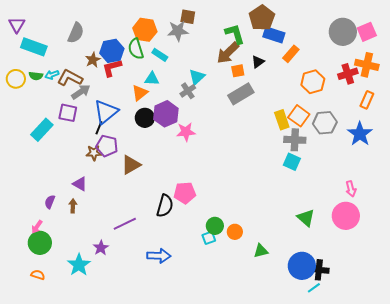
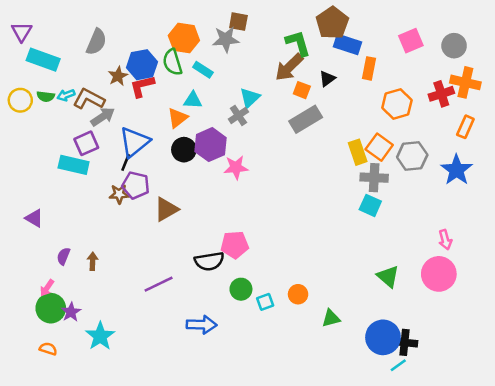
gray circle: (343, 32) -> (454, 46), moved, size x0.7
pink square: (367, 32) -> (411, 41), moved
orange rectangle: (291, 54) -> (369, 68), turned -30
orange square: (238, 71) -> (302, 90), turned 32
purple square: (68, 113) -> (86, 143), turned -36
cyan rectangle: (42, 130) -> (74, 165), moved, turned 60
purple triangle: (80, 184) -> (34, 218), moved
black semicircle: (165, 206) -> (209, 261), turned 65
green circle: (215, 226) -> (241, 289), moved
purple star: (101, 248) -> (71, 312), moved

